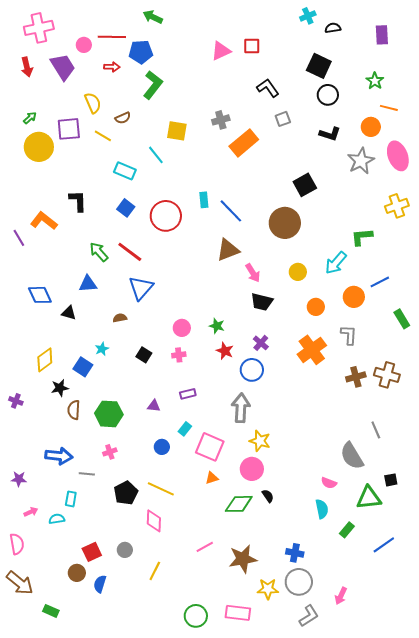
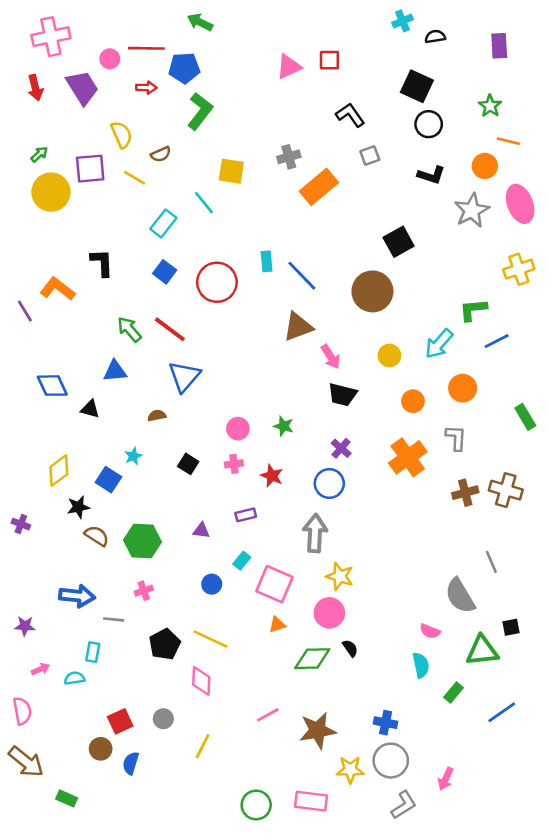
cyan rectangle: (125, 171) -> (163, 223), turned -75
blue line: (380, 282) -> (497, 341), moved
red star: (225, 351) -> (272, 476), moved
brown semicircle: (74, 410) -> (97, 536), turned 120

